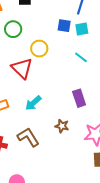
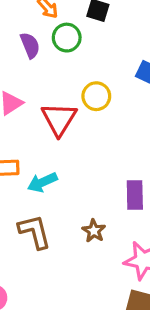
green circle: (13, 29) -> (67, 38), moved
cyan arrow: (33, 103) -> (42, 182), moved

